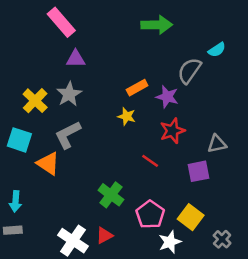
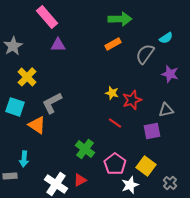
orange rectangle: (137, 88) -> (113, 44), moved
gray star: (69, 94) -> (13, 46), moved
purple star: (167, 97) -> (170, 74), moved
yellow star: (127, 116) -> (112, 93), moved
cyan arrow: (15, 201) -> (24, 159), moved

